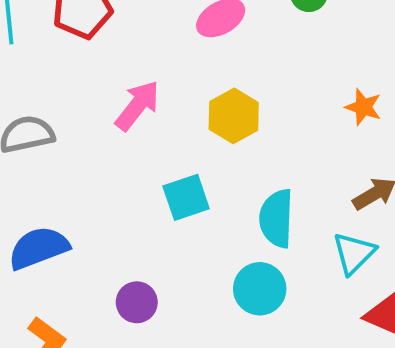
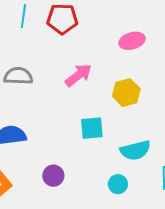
cyan semicircle: (276, 218) -> (135, 150), turned -120
cyan circle: (260, 289) -> (118, 184), size x0.7

